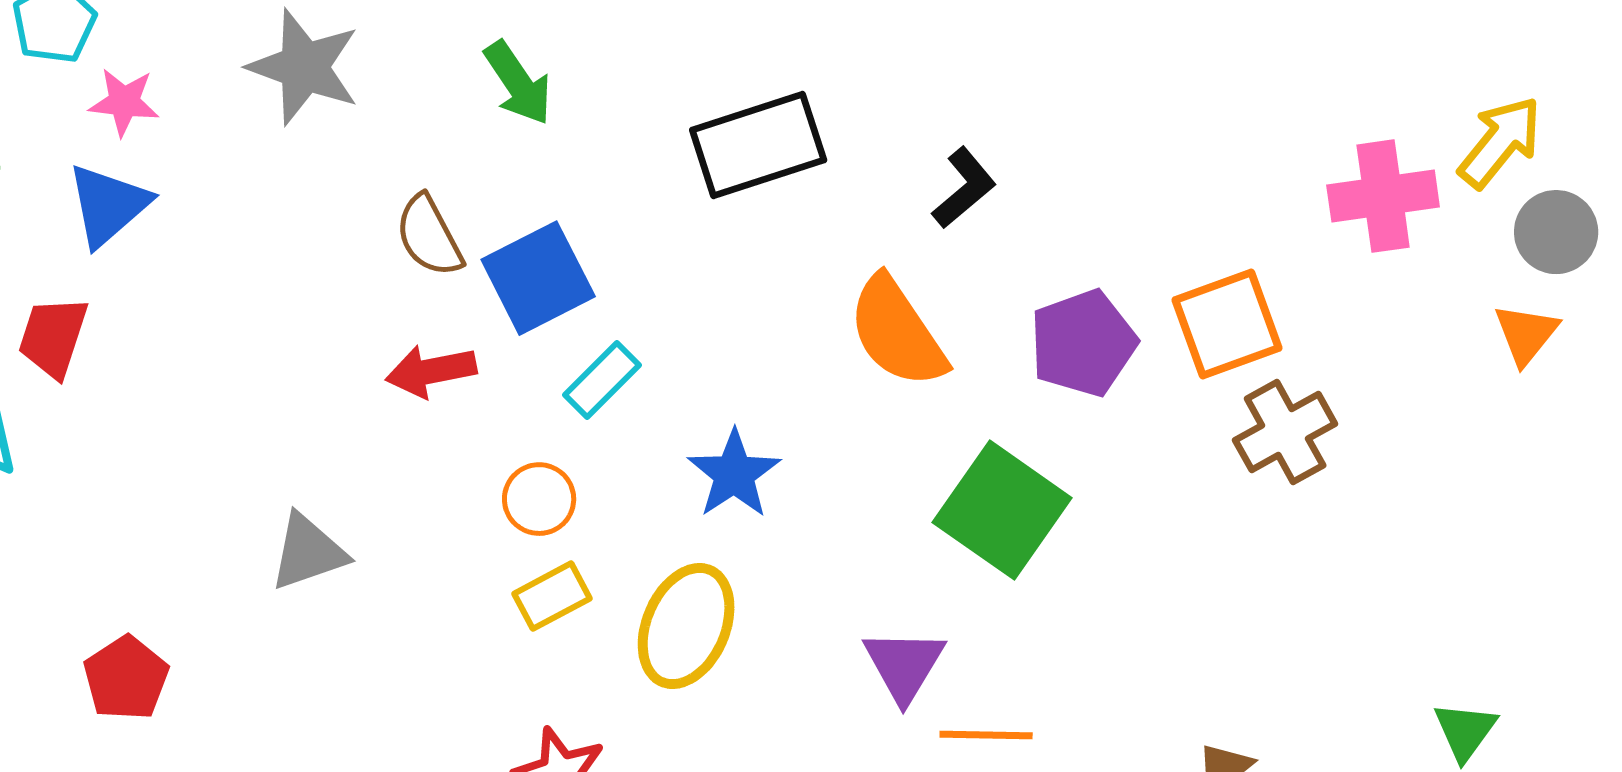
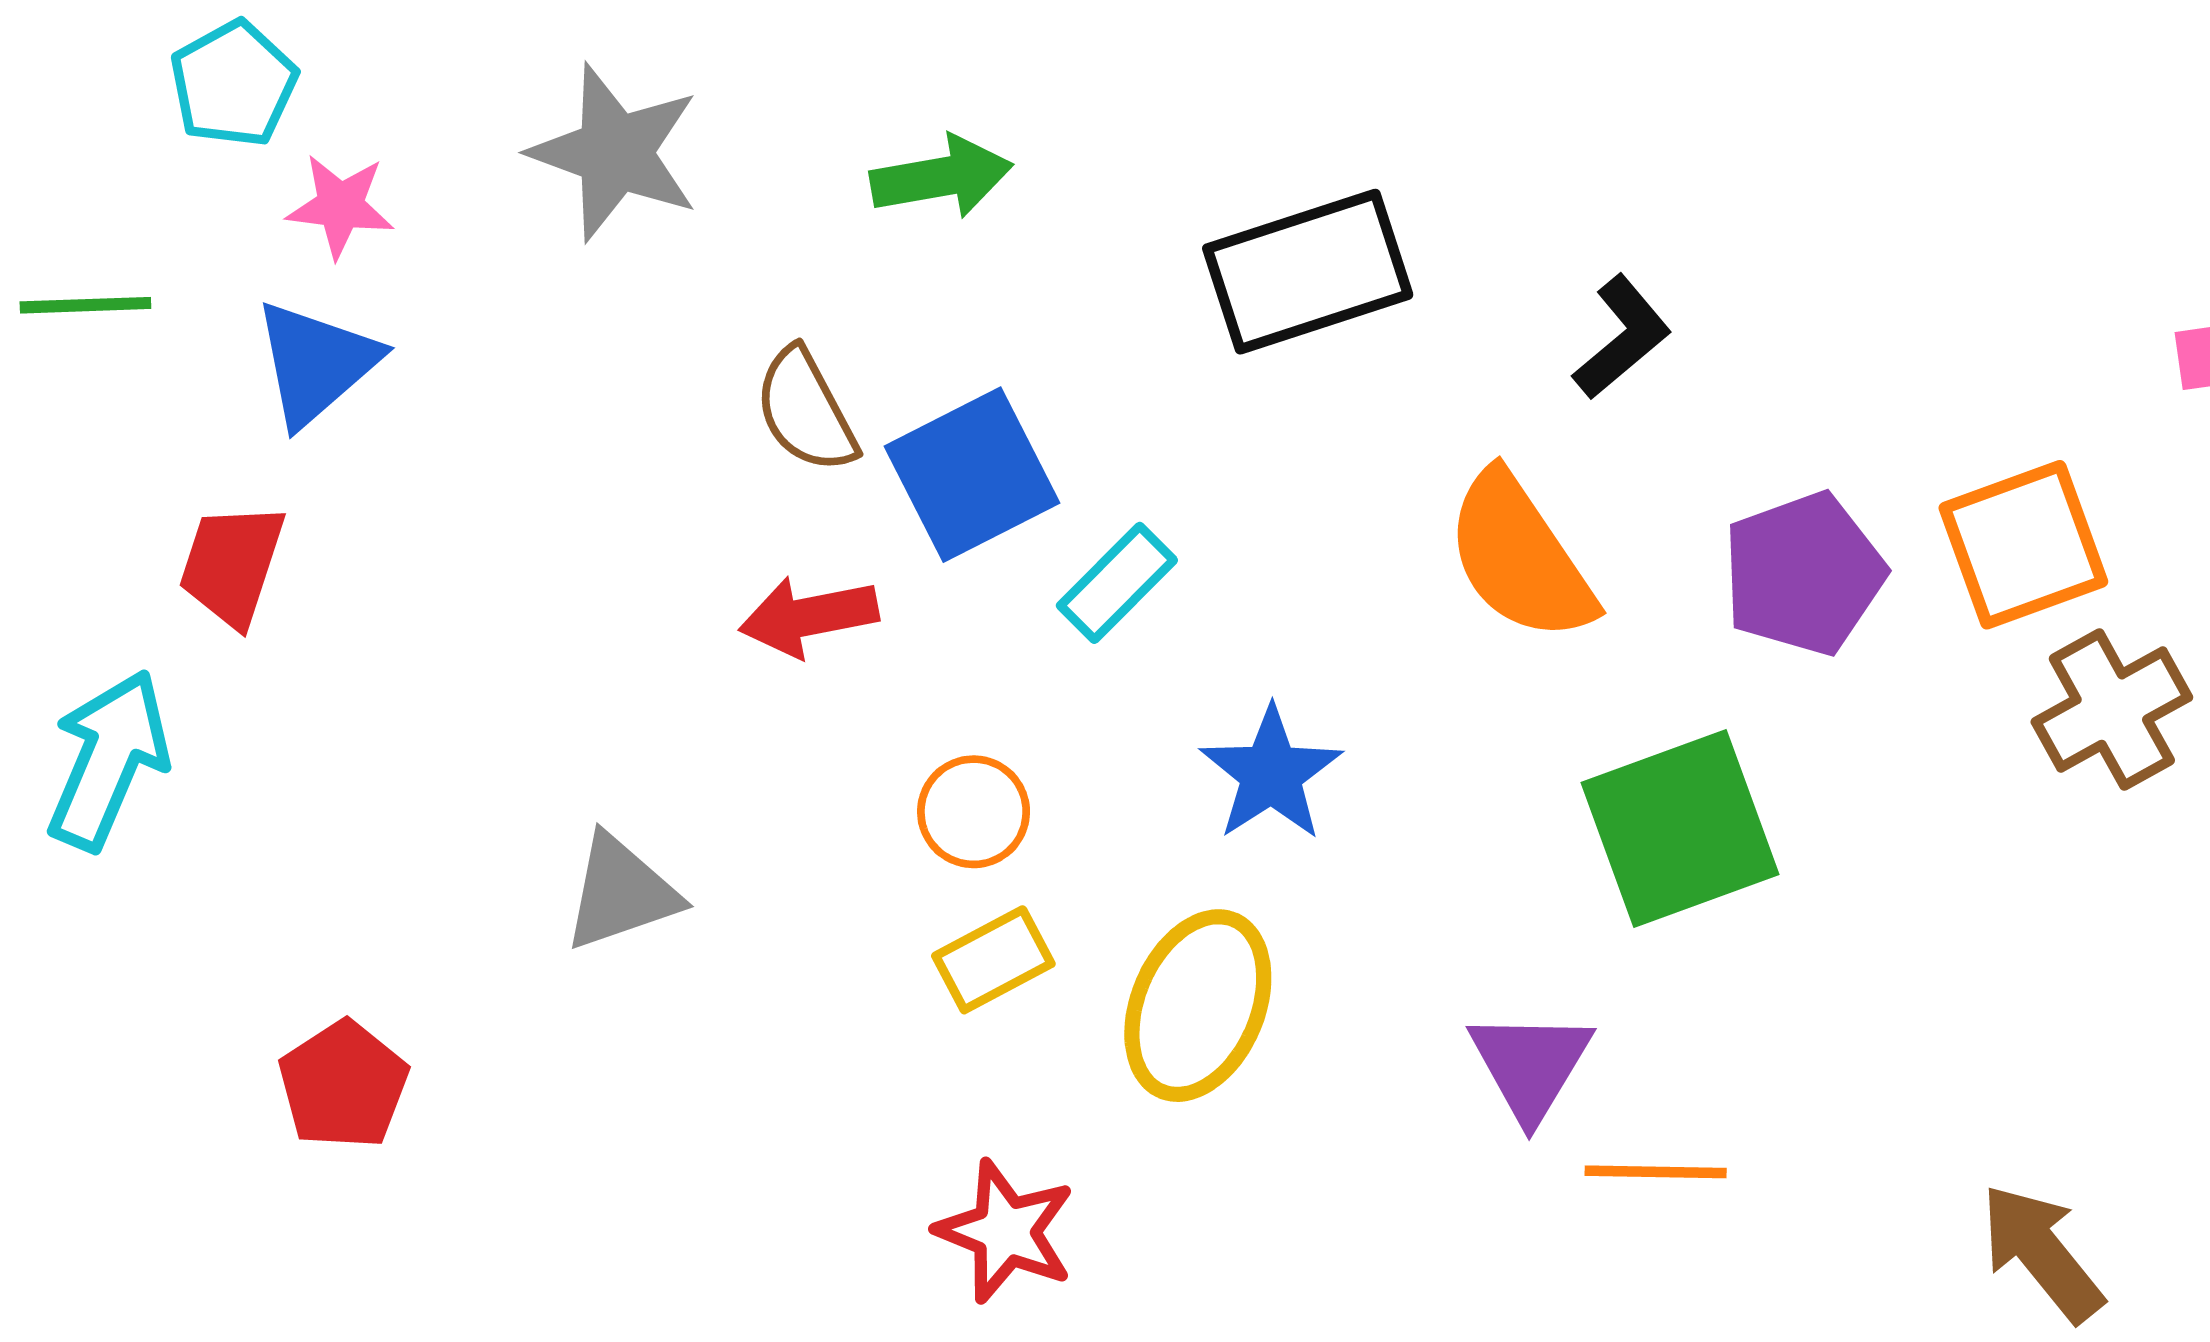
green arrow: (518, 83) -> (941, 177), turned -66
cyan rectangle: (602, 380) -> (1117, 583), moved
green square: (1002, 510) -> (1680, 829), turned 35

